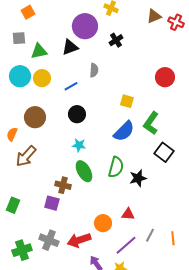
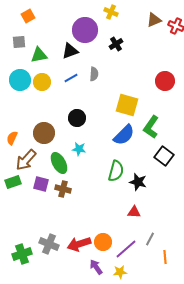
blue line: (71, 86) -> (71, 78), moved
yellow square: (127, 101) -> (127, 105), size x1.6
brown circle: (35, 117) -> (44, 133), moved
green ellipse: (84, 171) -> (59, 163), moved
black star: (138, 178) -> (138, 182), turned 30
purple square: (52, 203) -> (41, 184), moved
green rectangle: (13, 205) -> (13, 182), moved, turned 49
red triangle: (128, 214) -> (134, 212), moved
orange circle: (103, 223) -> (103, 242), moved
orange line: (173, 238) -> (165, 257), moved

